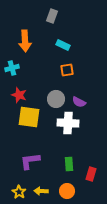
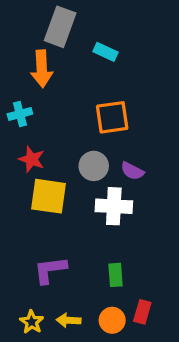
gray rectangle: (52, 16) -> (60, 27), moved, size x1.6
cyan rectangle: (63, 45) -> (105, 52), moved
orange square: (67, 70) -> (112, 117), size x1.5
red rectangle: (91, 174) -> (142, 312), moved

